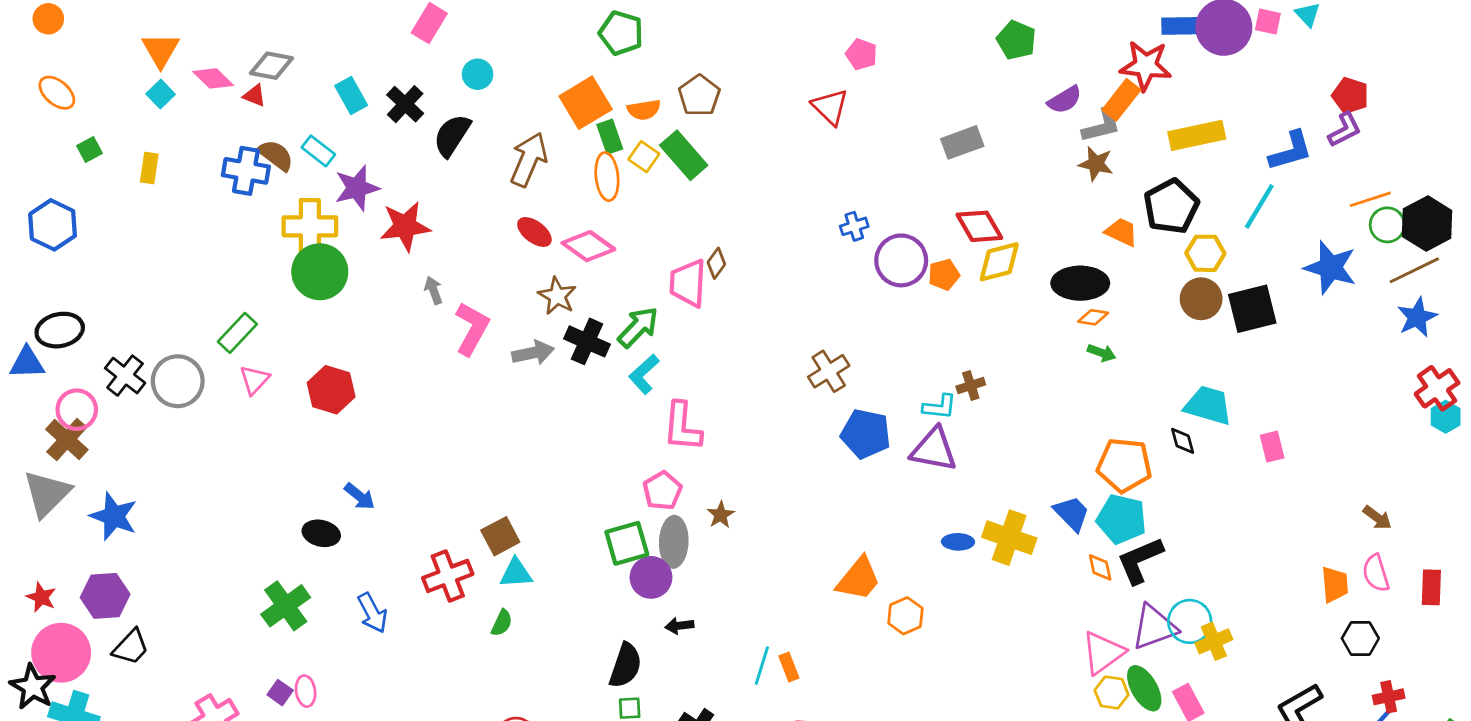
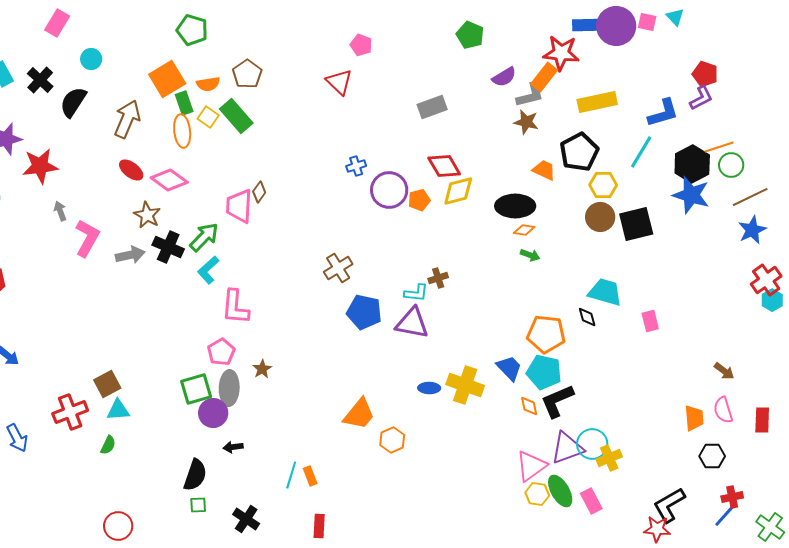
black hexagon: (1427, 223) -> (692, 164), moved

